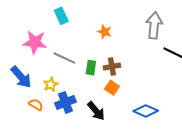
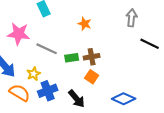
gray arrow: (154, 25) -> (132, 18), size x0.7
green rectangle: (91, 68) -> (72, 58), turned 72
orange semicircle: (36, 105) -> (20, 93), size x1.5

